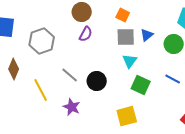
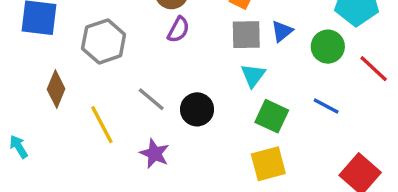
yellow square: (127, 116) -> (268, 164), moved

